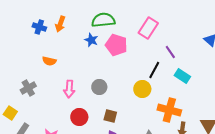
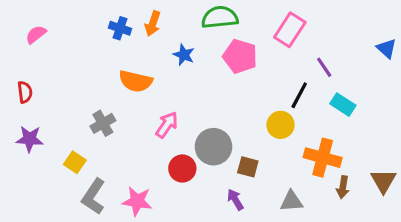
blue star: (91, 40) -> (184, 55), moved
orange semicircle: (49, 61) -> (136, 81), size x1.5
gray circle: (99, 87) -> (213, 147), moved, size x1.5
pink arrow: (69, 89) -> (167, 125), turned -150
brown square: (110, 116) -> (248, 167), moved

